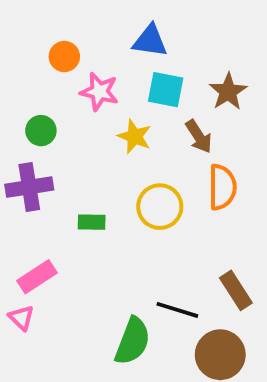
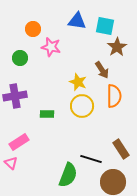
cyan square: (166, 90) -> (105, 26), moved
green circle: (41, 131) -> (20, 58), moved
yellow star: (134, 136) -> (78, 82), moved

